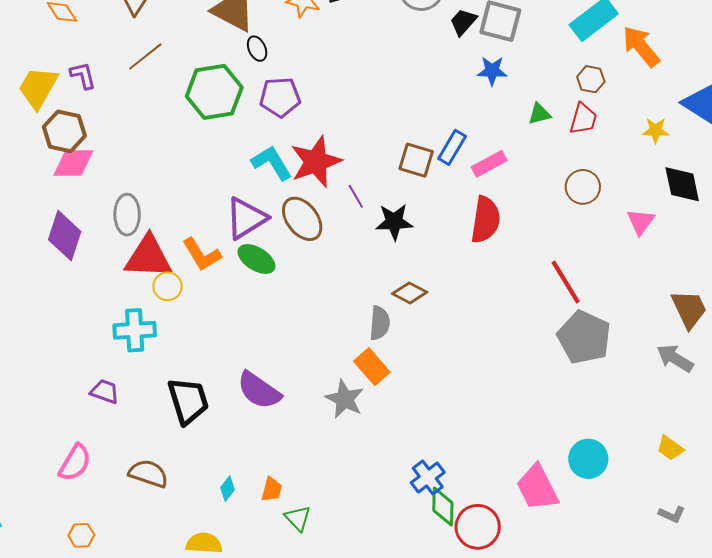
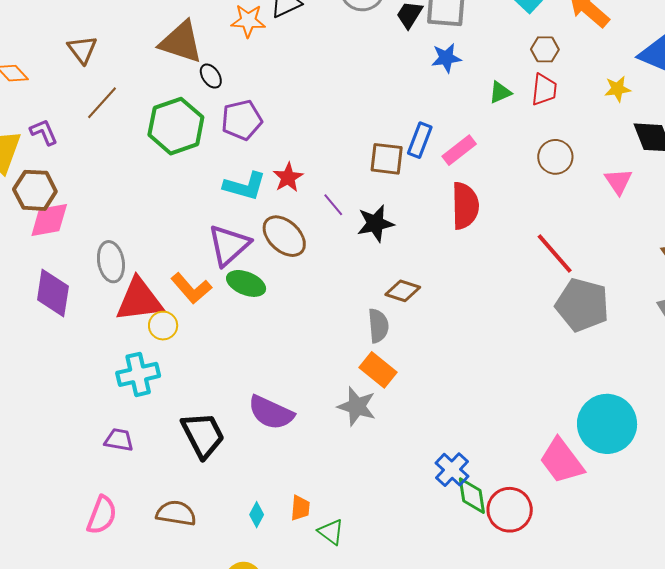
red star: (316, 162) -> (288, 177), size x0.6
cyan L-shape: (272, 163) -> (245, 186), turned 147
cyan circle: (588, 459) -> (607, 424), size x1.5

